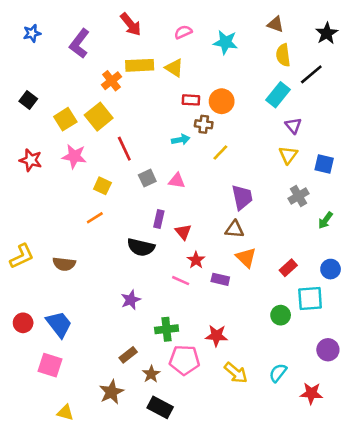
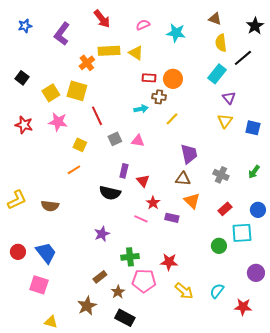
yellow square: (99, 117) -> (77, 91), turned -35
gray cross: (298, 196) -> (221, 175), moved, turned -35

